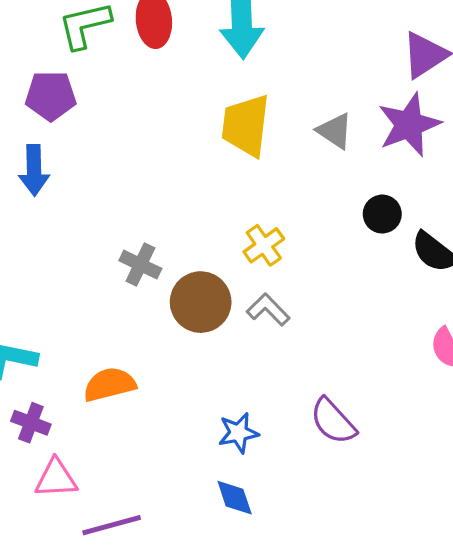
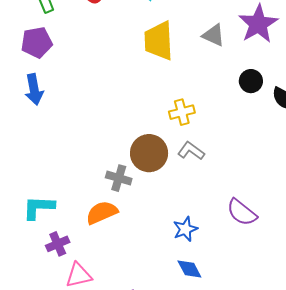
yellow cross: (264, 245) -> (182, 112), turned 30
gray cross: (140, 265) -> (119, 178), moved
purple cross: (31, 423) -> (58, 244), turned -35

